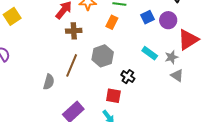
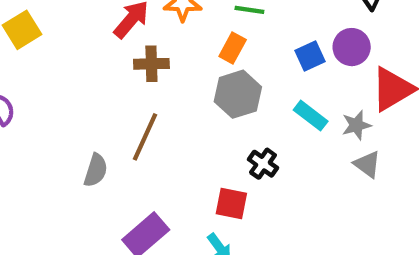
blue square: (148, 17) -> (310, 56), moved
gray hexagon: (103, 56) -> (238, 94), moved

